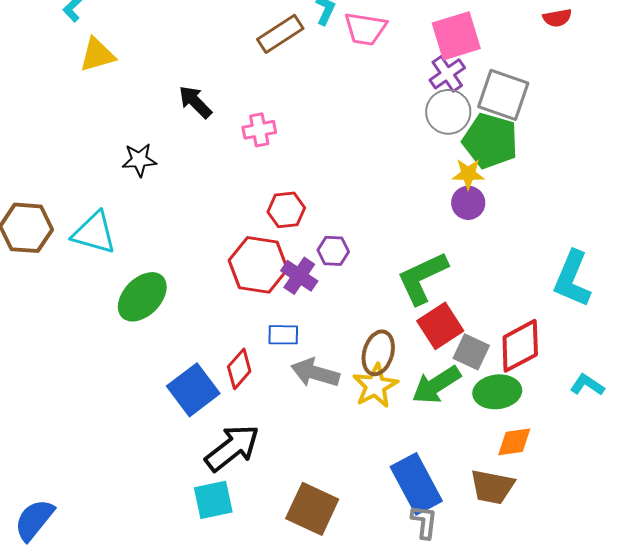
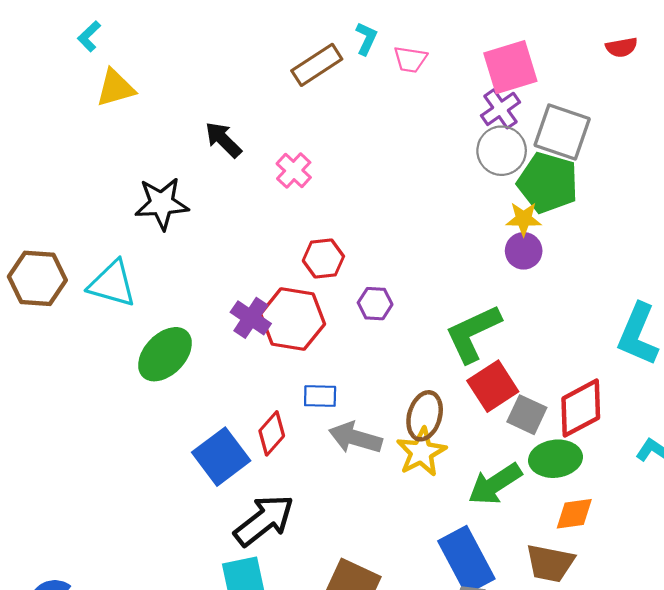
pink trapezoid: (365, 29) -> (410, 59), size x0.7
pink cross: (259, 130) -> (294, 171), turned -36
black star: (139, 160) -> (162, 204), size x1.4
purple cross: (299, 276) -> (251, 318), moved
green arrow: (436, 385) -> (495, 484), moved

